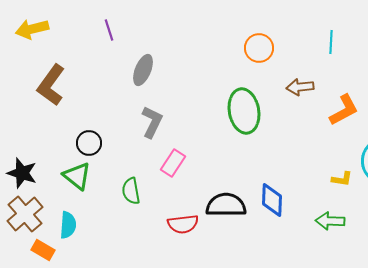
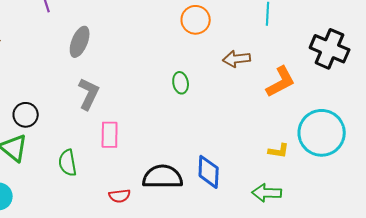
green ellipse: (244, 111) -> (181, 83), size x0.5
pink rectangle: (173, 163) -> (110, 135), turned -32
red semicircle: (183, 224) -> (120, 196), size x0.7

